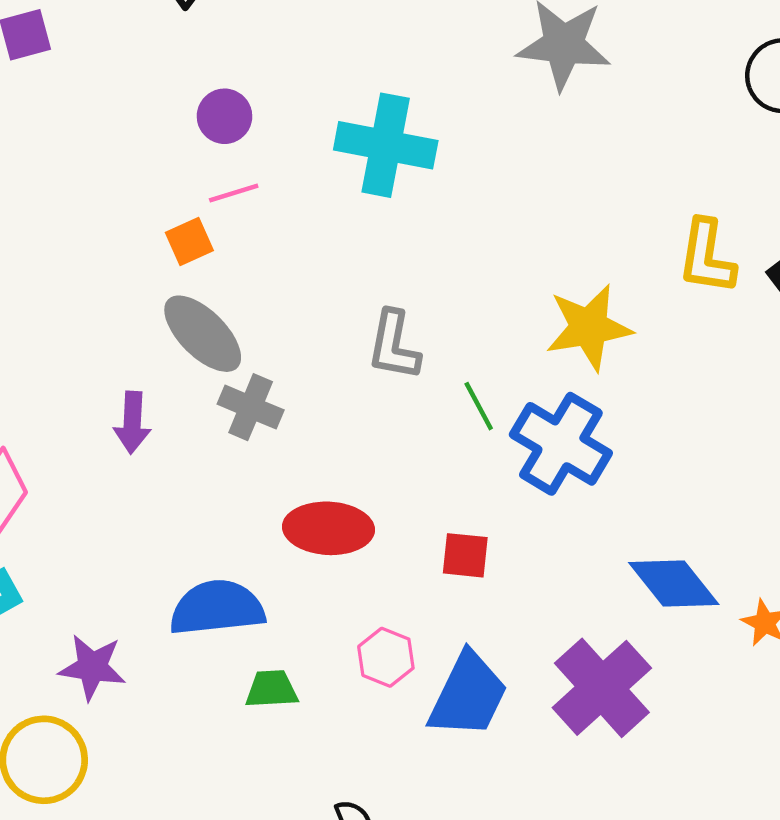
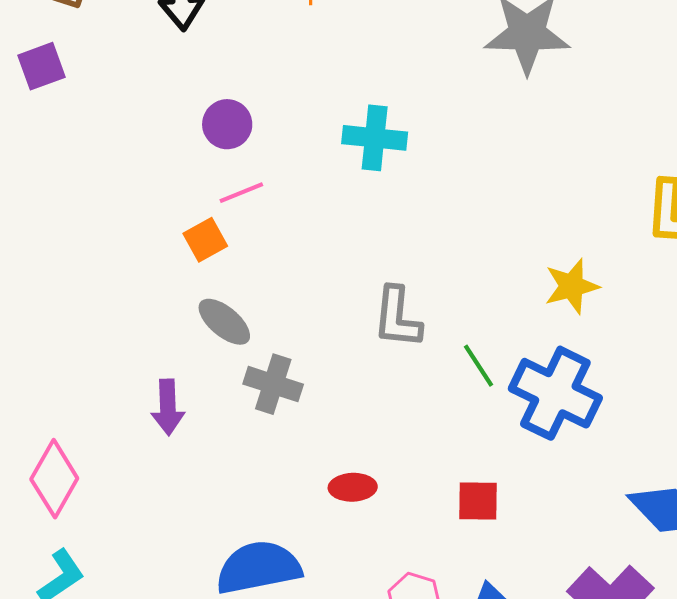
cyan cross: (386, 145) -> (375, 138), size x0.7
yellow star: (589, 327) -> (572, 286), size x0.7
gray ellipse: (203, 334) -> (224, 322), size x0.7
red ellipse: (328, 528) -> (353, 487), size x0.6

